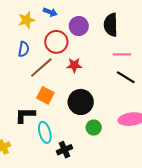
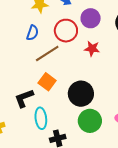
red star: (74, 65) -> (92, 49), moved
black L-shape: (25, 115) -> (24, 98), turned -30
green circle: (94, 128) -> (90, 121), size x1.5

